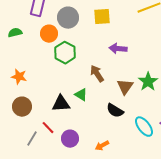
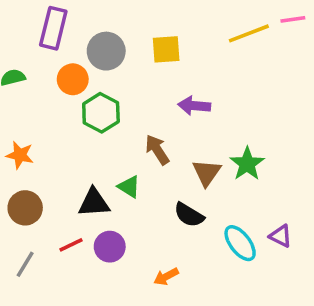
red line: (48, 128) -> (71, 245), turned -72
gray line: (32, 139) -> (25, 264), moved
purple circle: (70, 139) -> (110, 247), moved

